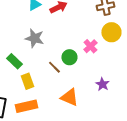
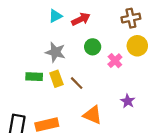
green circle: (69, 57) -> (93, 47), moved
green rectangle: (14, 61) -> (34, 77), turned -42
yellow rectangle: (27, 81) -> (56, 79), moved

